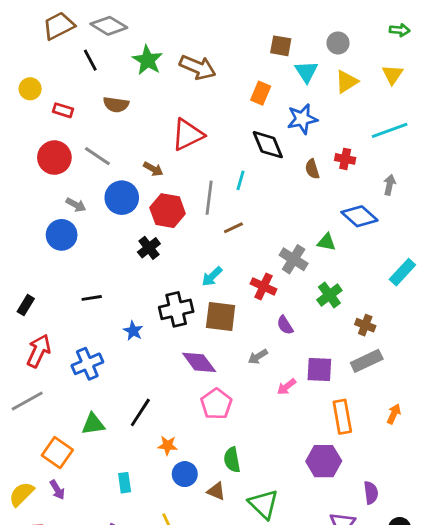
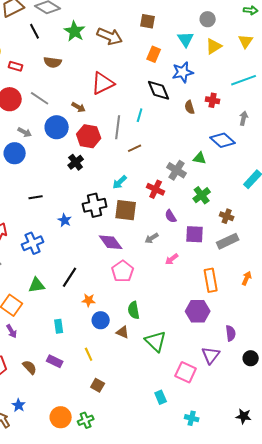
brown square: (281, 46) -> (148, 21), moved
purple square: (319, 370) -> (195, 234), moved

